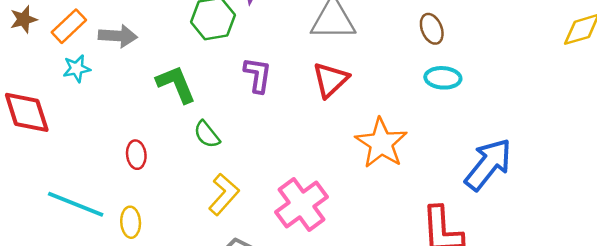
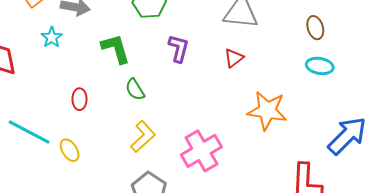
cyan star: (77, 69) -> (52, 37), moved, turned -30
red triangle: (330, 80) -> (234, 58), size x0.7
orange star: (381, 143) -> (267, 111), turned -30
yellow ellipse: (131, 222) -> (70, 150), turned -35

